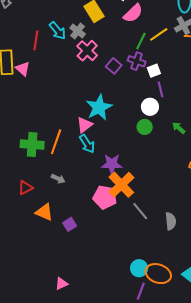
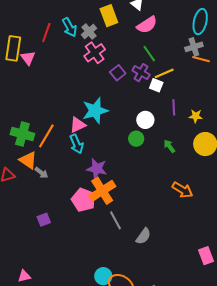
yellow line: (159, 34) -> (164, 73), moved
green line: (141, 41) -> (149, 54), turned -72
white square: (154, 71) -> (156, 85), turned 32
purple line: (160, 89) -> (174, 107), moved
orange triangle: (44, 212) -> (28, 160), moved
gray semicircle: (171, 221) -> (143, 236), turned 30

